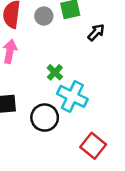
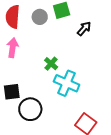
black circle: (45, 118) -> (30, 109), moved

